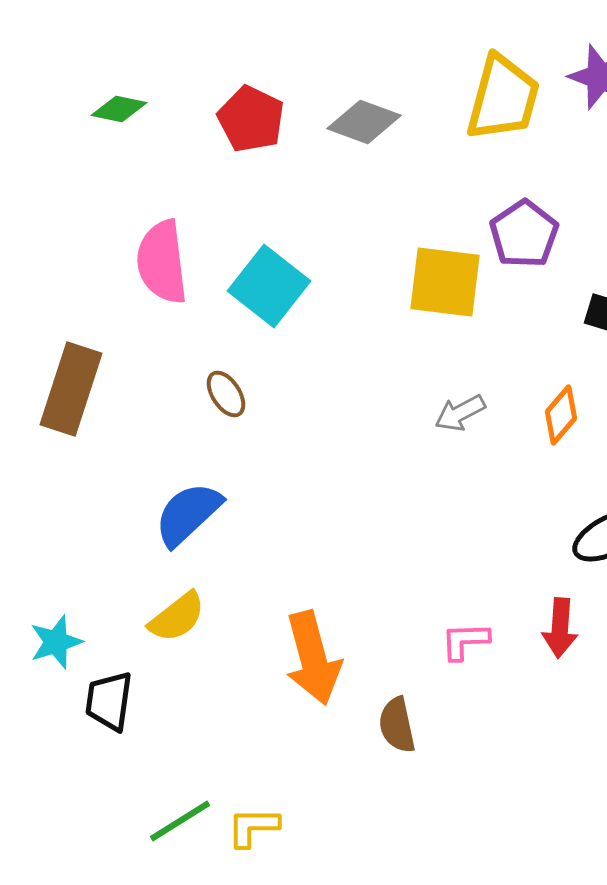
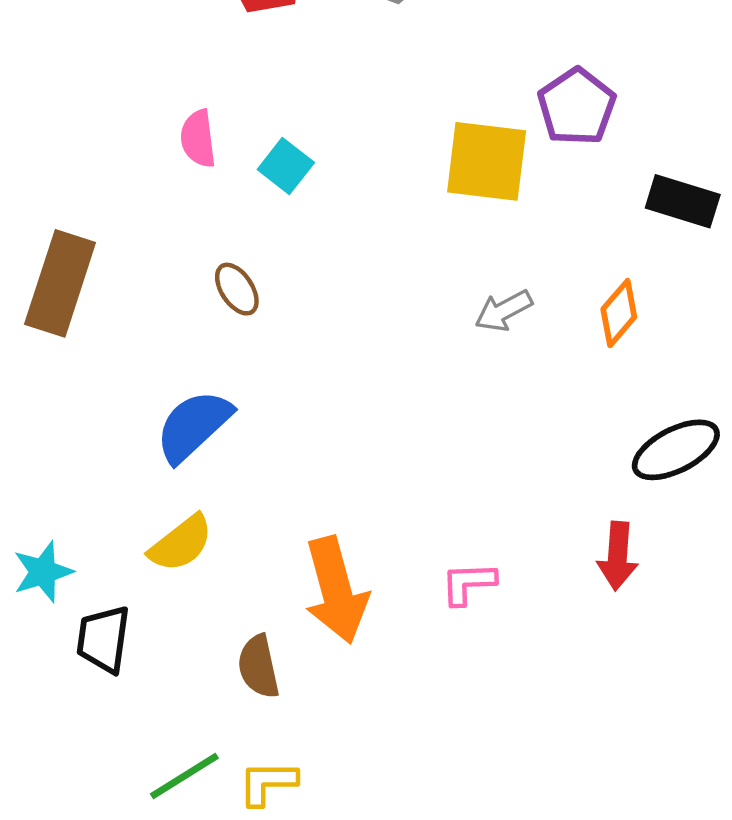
pink semicircle: (162, 262) -> (198, 139), moved, size x0.6
cyan square: (269, 286) -> (286, 166), size x0.6
pink L-shape: (465, 641) -> (468, 583), moved
brown semicircle: (397, 725) -> (258, 667), moved

